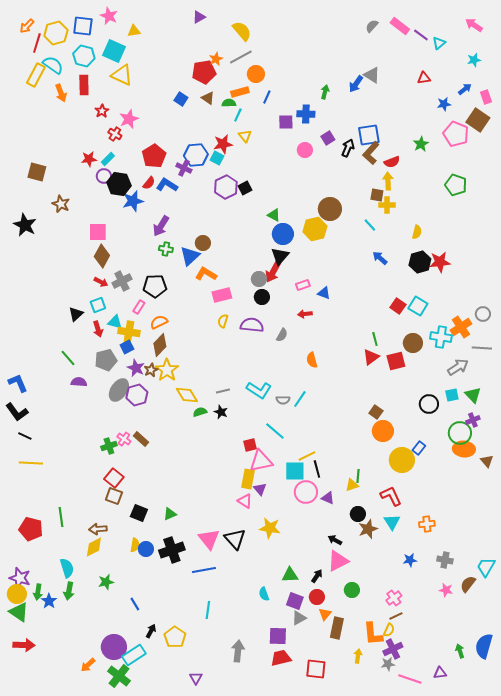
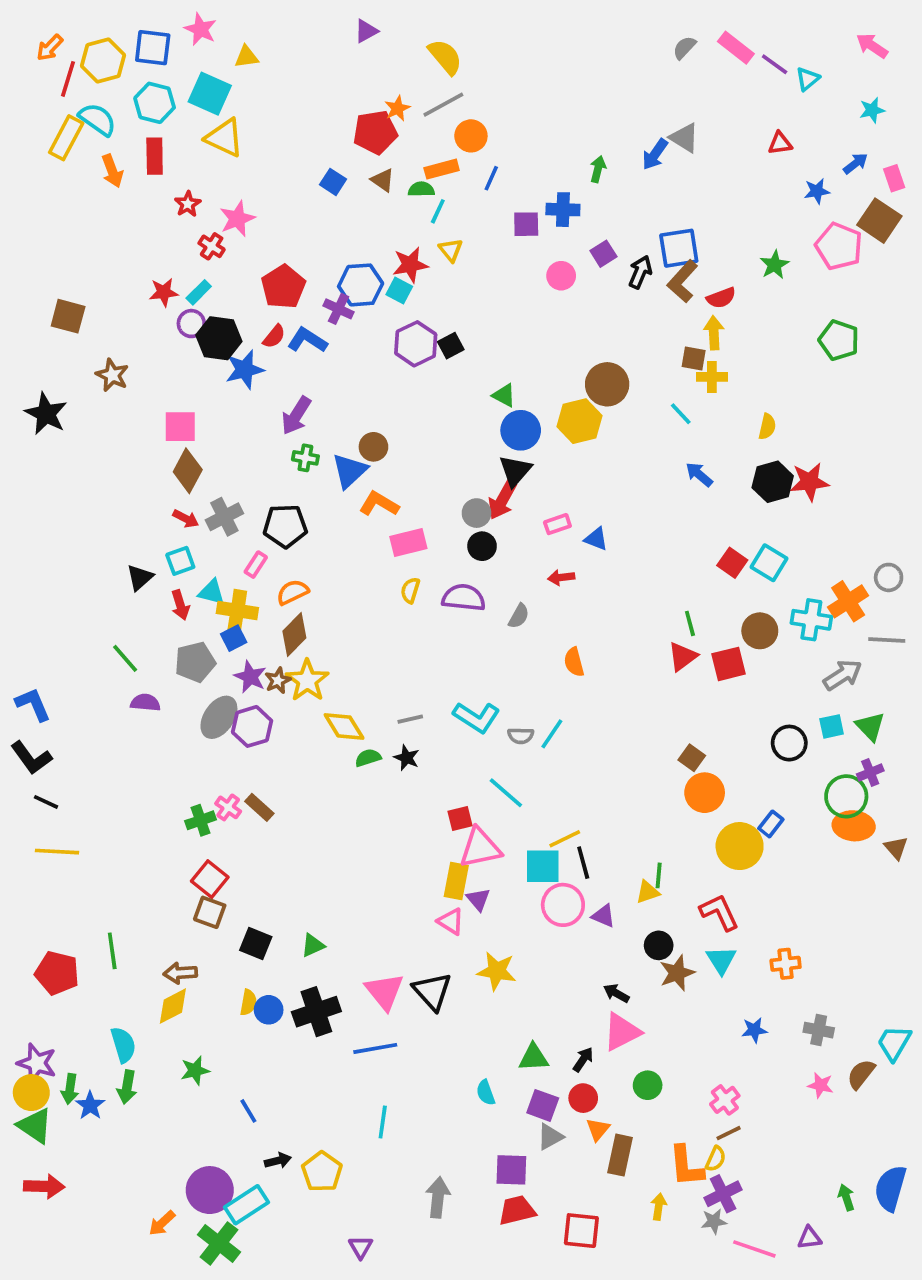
black arrow: (151, 631) -> (278, 1161), turned 48

